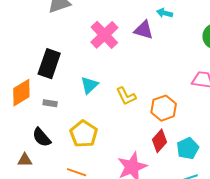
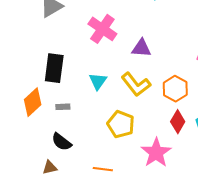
purple triangle: (144, 30) -> (141, 48), moved
yellow L-shape: (126, 96) -> (136, 84), size x1.4
yellow pentagon: (84, 134) -> (121, 124), moved

